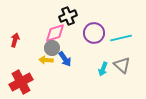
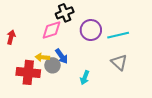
gray circle: (52, 48) -> (52, 65), moved
cyan arrow: (103, 69) -> (85, 77), moved
red cross: (21, 82) -> (28, 72), moved, turned 35

